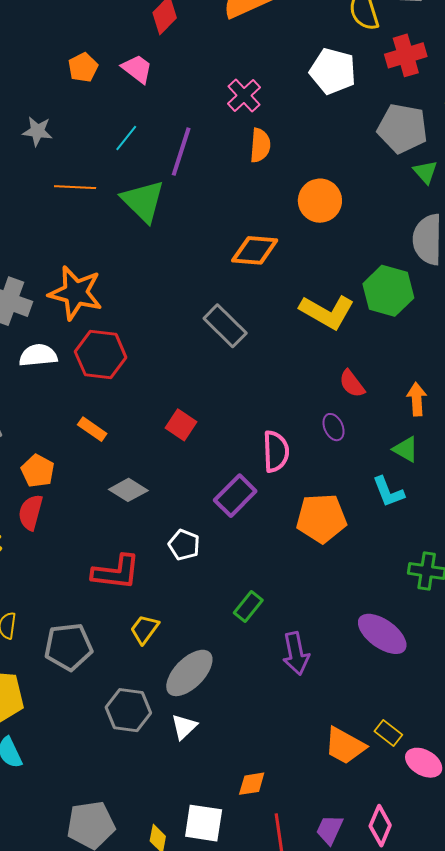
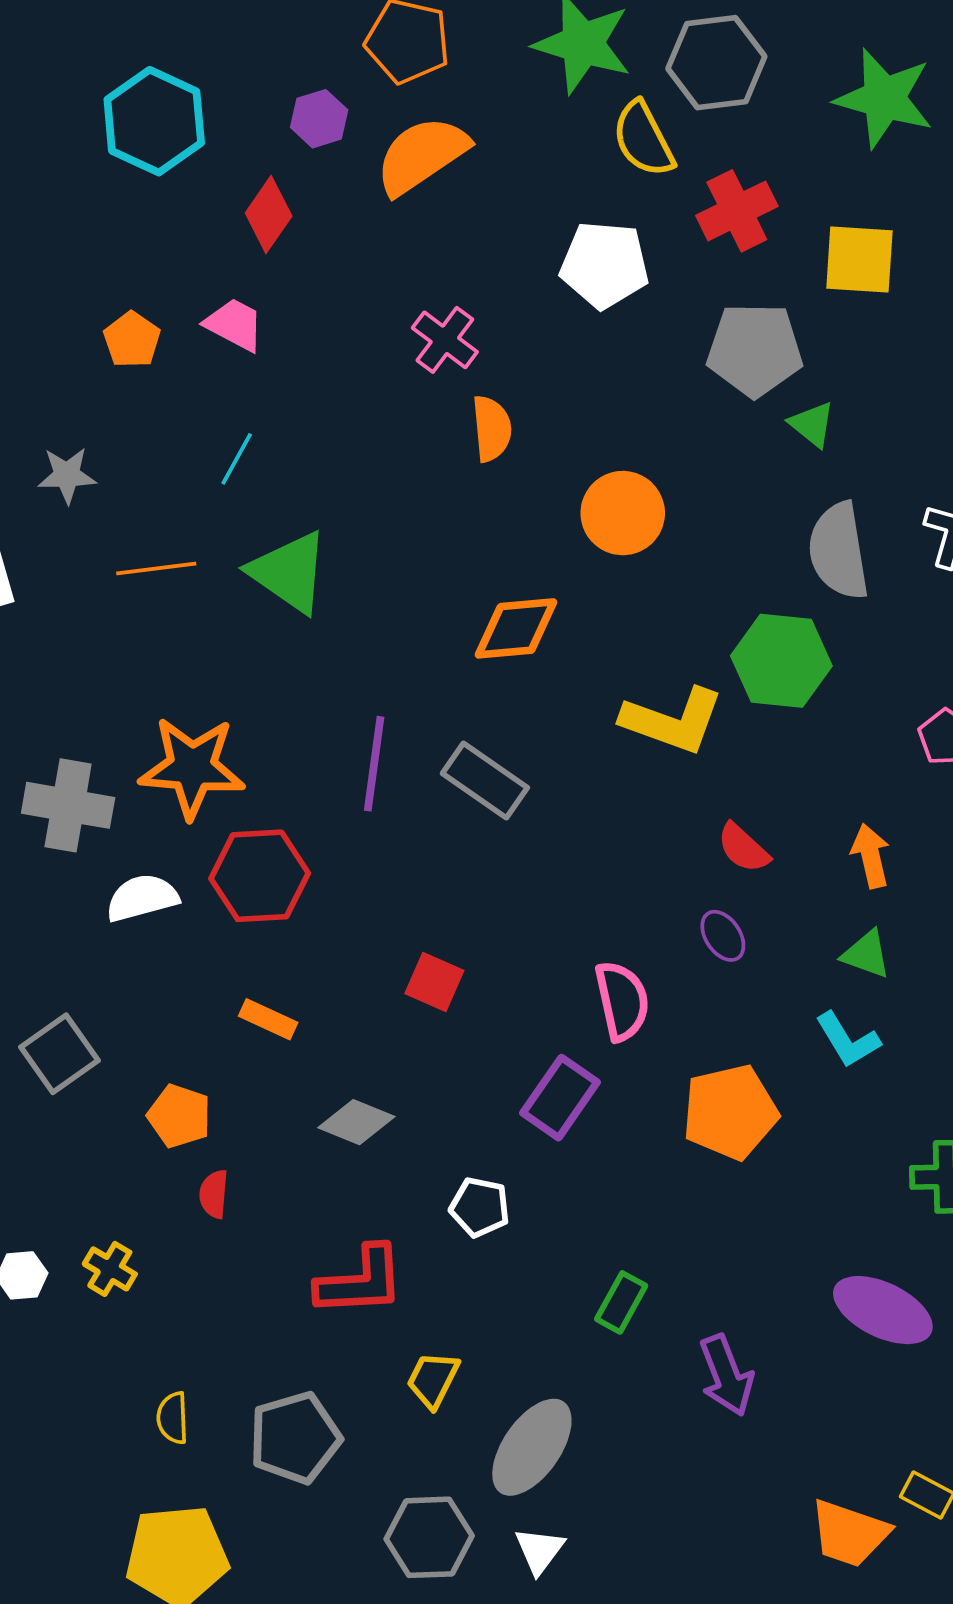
purple line: (181, 152) -> (374, 764), moved
red semicircle: (31, 512) -> (214, 1194), moved, size x0.7

